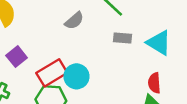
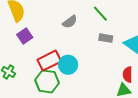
purple square: (17, 57) -> (25, 36), moved

